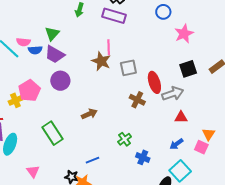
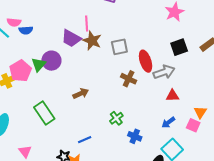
green triangle: (52, 34) -> (39, 65), moved
pink line: (109, 47) -> (87, 24), moved
purple trapezoid: (55, 54) -> (71, 38), moved

